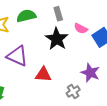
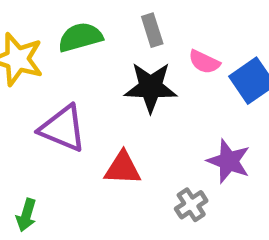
black star: (57, 39) -> (151, 87), turned -30

